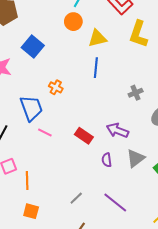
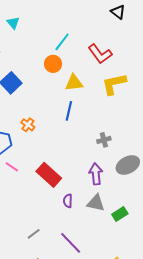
yellow L-shape: (138, 34) -> (114, 84), turned 52
purple arrow: (117, 130) -> (96, 174), moved, turned 55
red rectangle: (84, 136) -> (49, 175), size x1.4
gray triangle: (136, 158) -> (96, 203), turned 42

